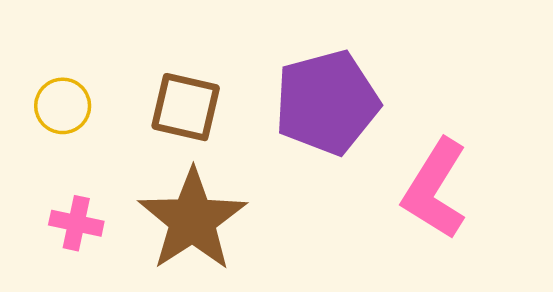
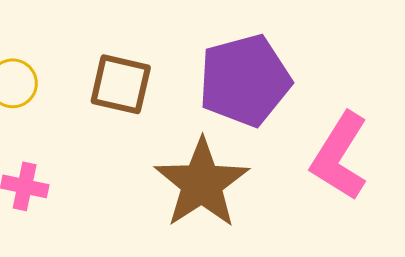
brown star: (192, 220) -> (202, 183), moved

